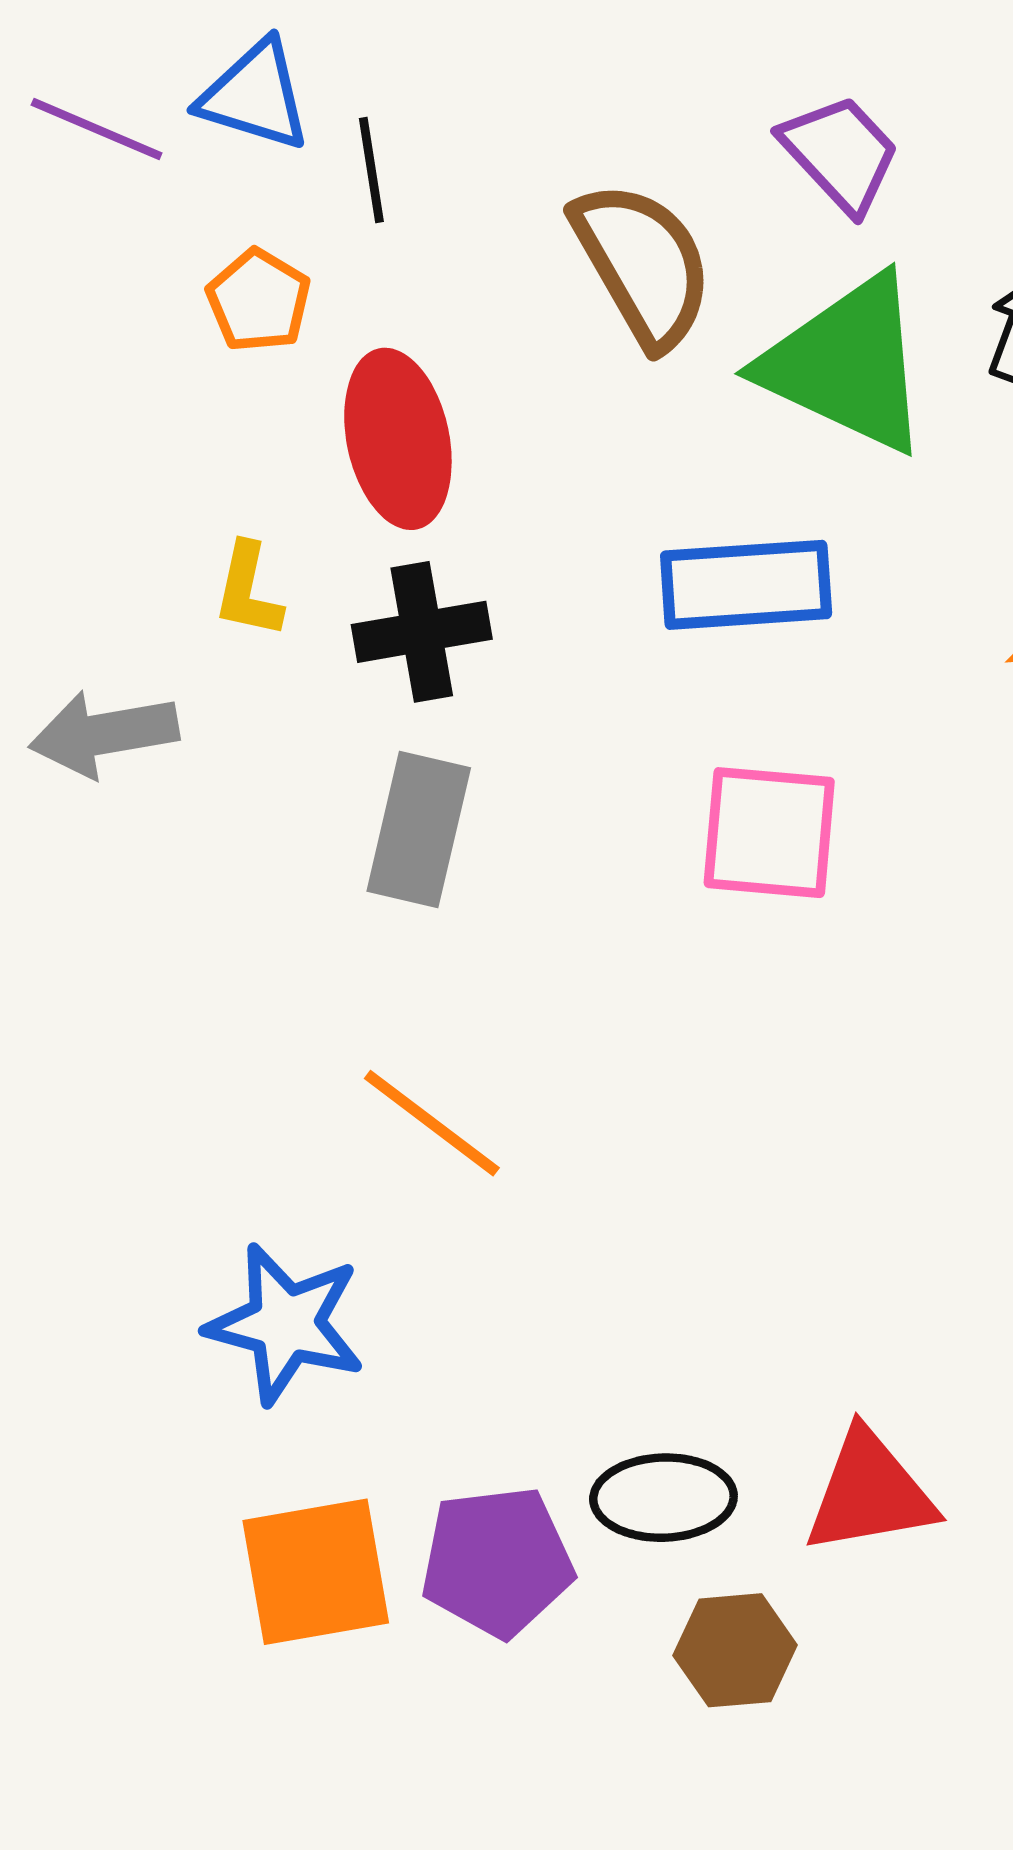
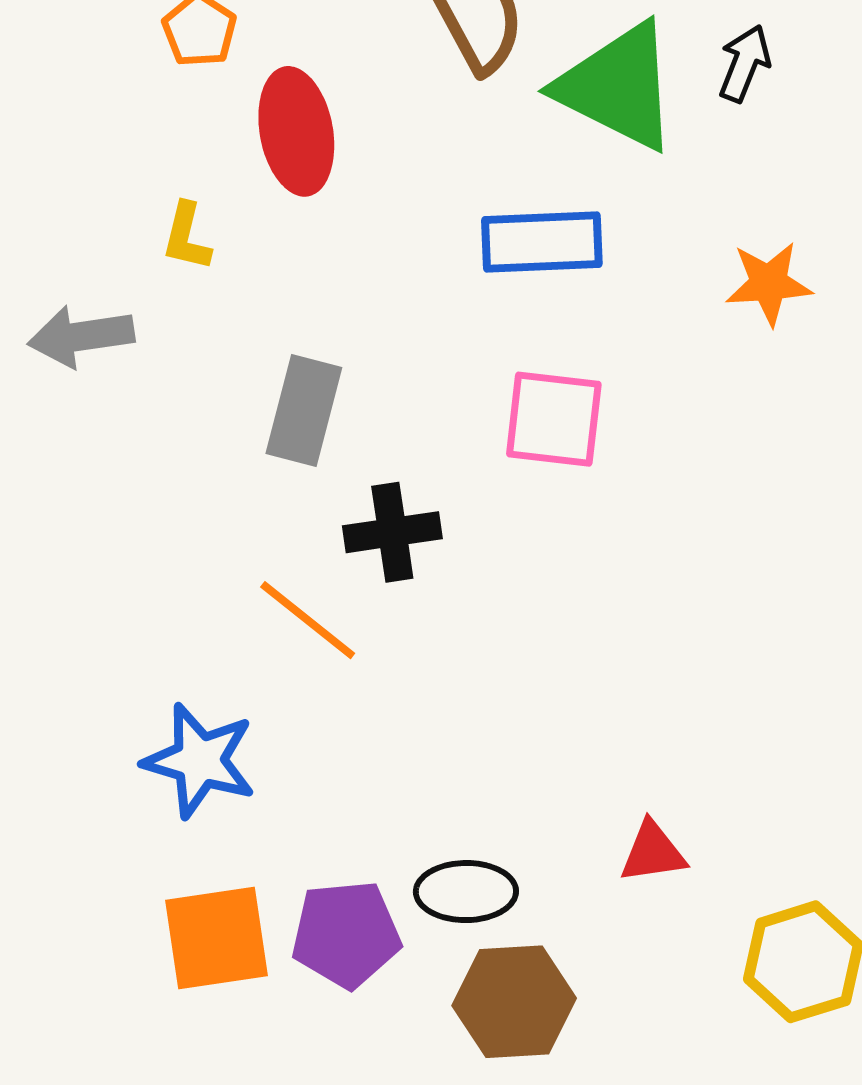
black cross: (422, 632) -> (392, 532), moved
red triangle: (870, 1493) -> (653, 852), moved, size x0.7
brown hexagon: (735, 1650) -> (514, 1002), size x1.4

